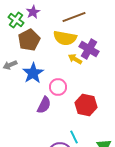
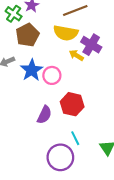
pink circle: (58, 87) -> (52, 75), moved
purple semicircle: (44, 105) -> (44, 115), moved
red hexagon: (86, 105) -> (72, 104), moved

